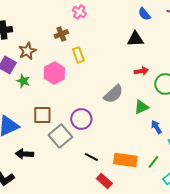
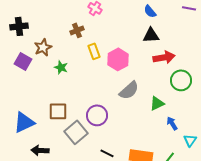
blue semicircle: (144, 14) -> (150, 11), moved
red arrow: (141, 71) -> (164, 57), moved, size x1.5
pink hexagon: (54, 73) -> (118, 59), moved
green star: (23, 81) -> (61, 67), moved

